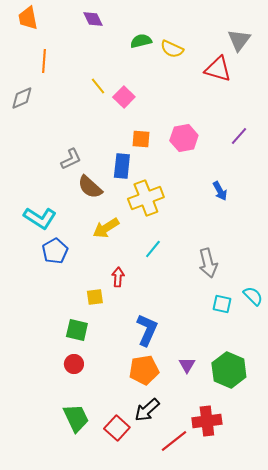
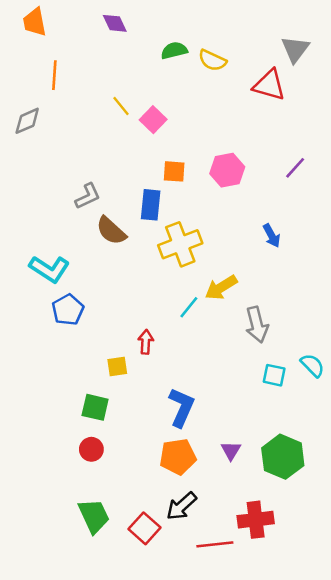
yellow arrow: (106, 228) -> (221, 288), moved
red line: (174, 441) -> (215, 544), turned 32

